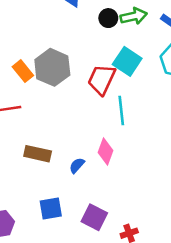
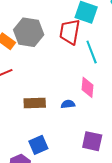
blue semicircle: (77, 165) -> (68, 104), turned 56
blue square: (51, 209) -> (38, 145), moved

